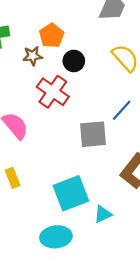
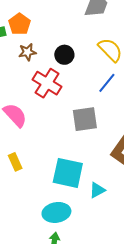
orange pentagon: (52, 35) -> (19, 24), moved
blue line: (122, 110) -> (107, 83), moved
cyan square: (71, 193) -> (68, 173), turned 36

